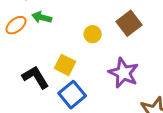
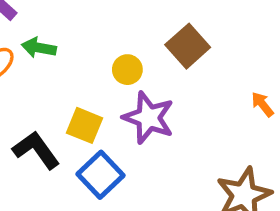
purple star: (123, 73) -> (149, 118), moved

